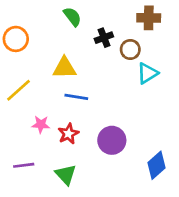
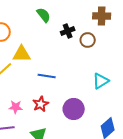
yellow triangle: (64, 68) -> (22, 54), moved
cyan triangle: (147, 73) -> (101, 81), moved
pink star: (41, 124) -> (16, 107), moved

